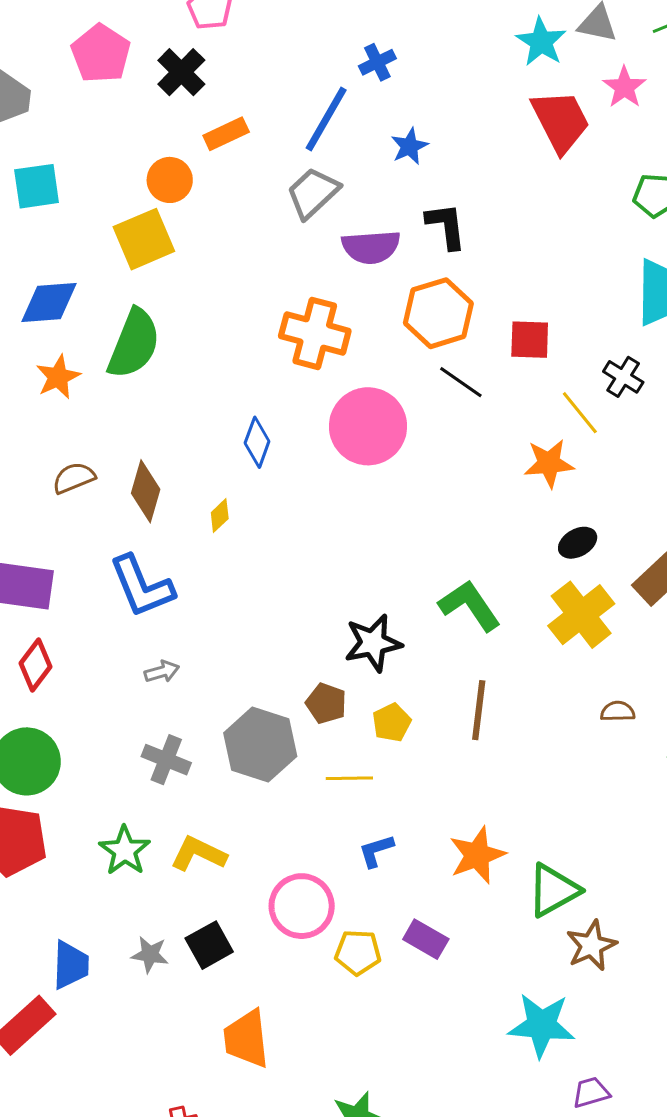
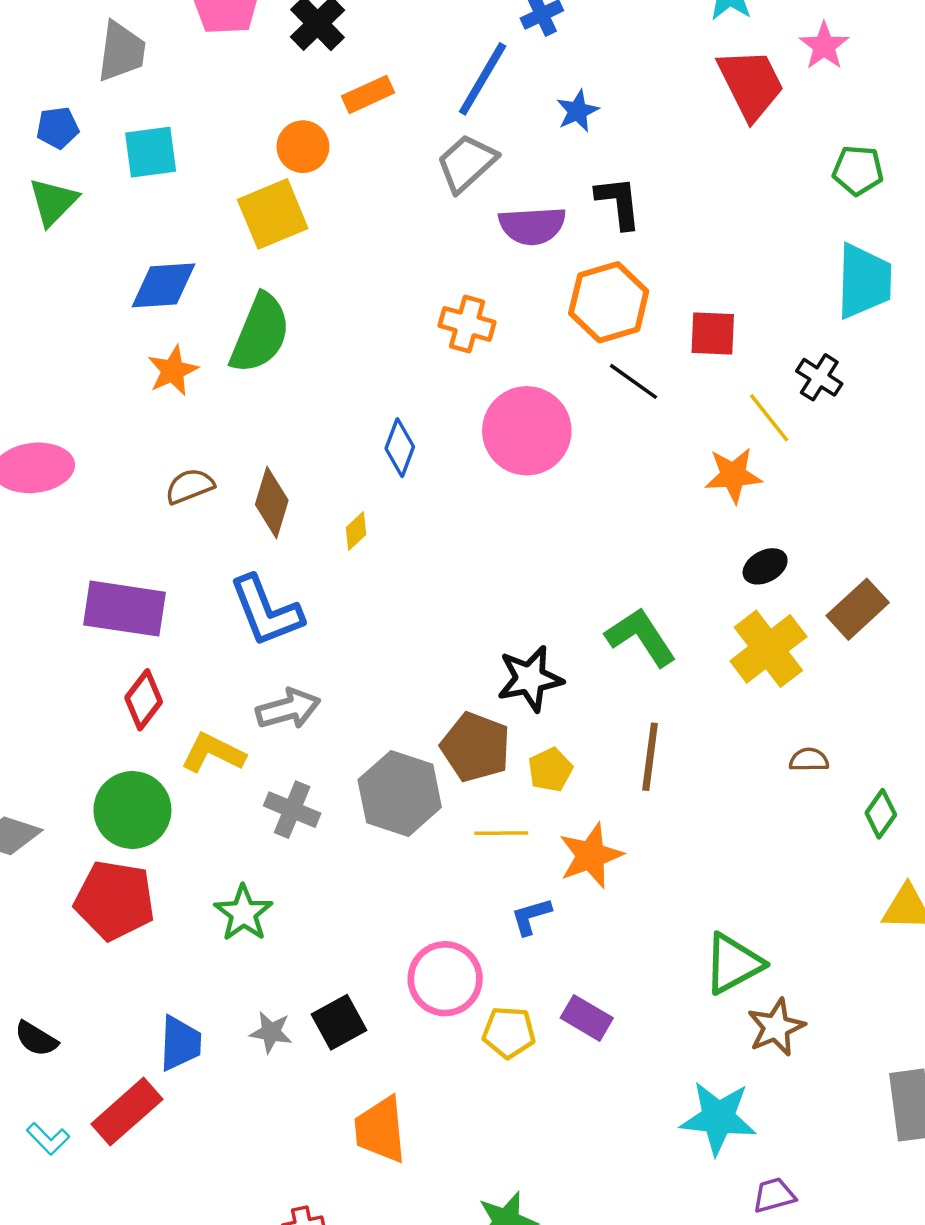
orange cross: (315, 333) -> (467, 324), size x0.7
gray arrow: (162, 672) -> (288, 709), size x1.6
brown pentagon: (326, 703) -> (476, 747), size x1.5
yellow L-shape: (198, 854) -> (213, 753), moved
orange star: (477, 855) -> (591, 856), moved

